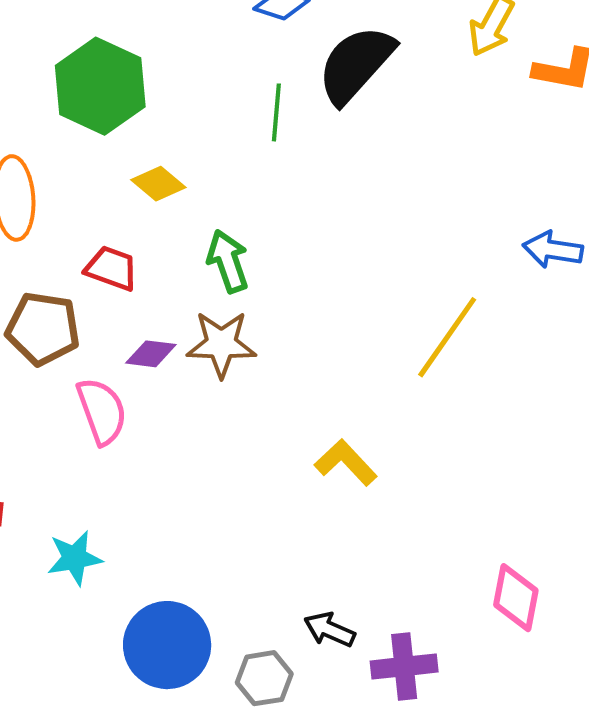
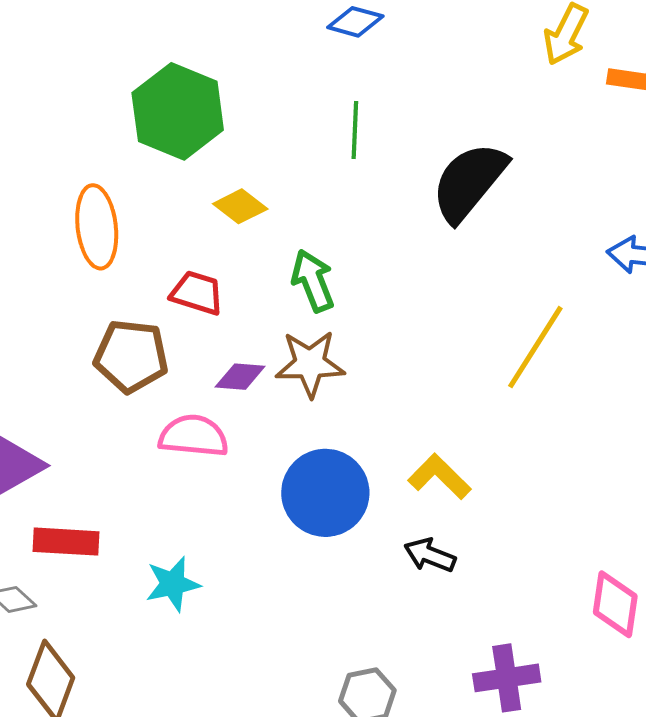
black semicircle: (356, 64) -> (469, 182), moved
pink semicircle: (102, 411) -> (193, 436), turned -62
black arrow: (330, 630) -> (430, 555), moved
blue circle: (167, 645) -> (325, 493), moved

